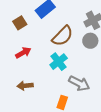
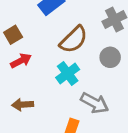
brown square: (20, 23) -> (13, 35), moved
gray circle: (90, 41) -> (110, 57), moved

